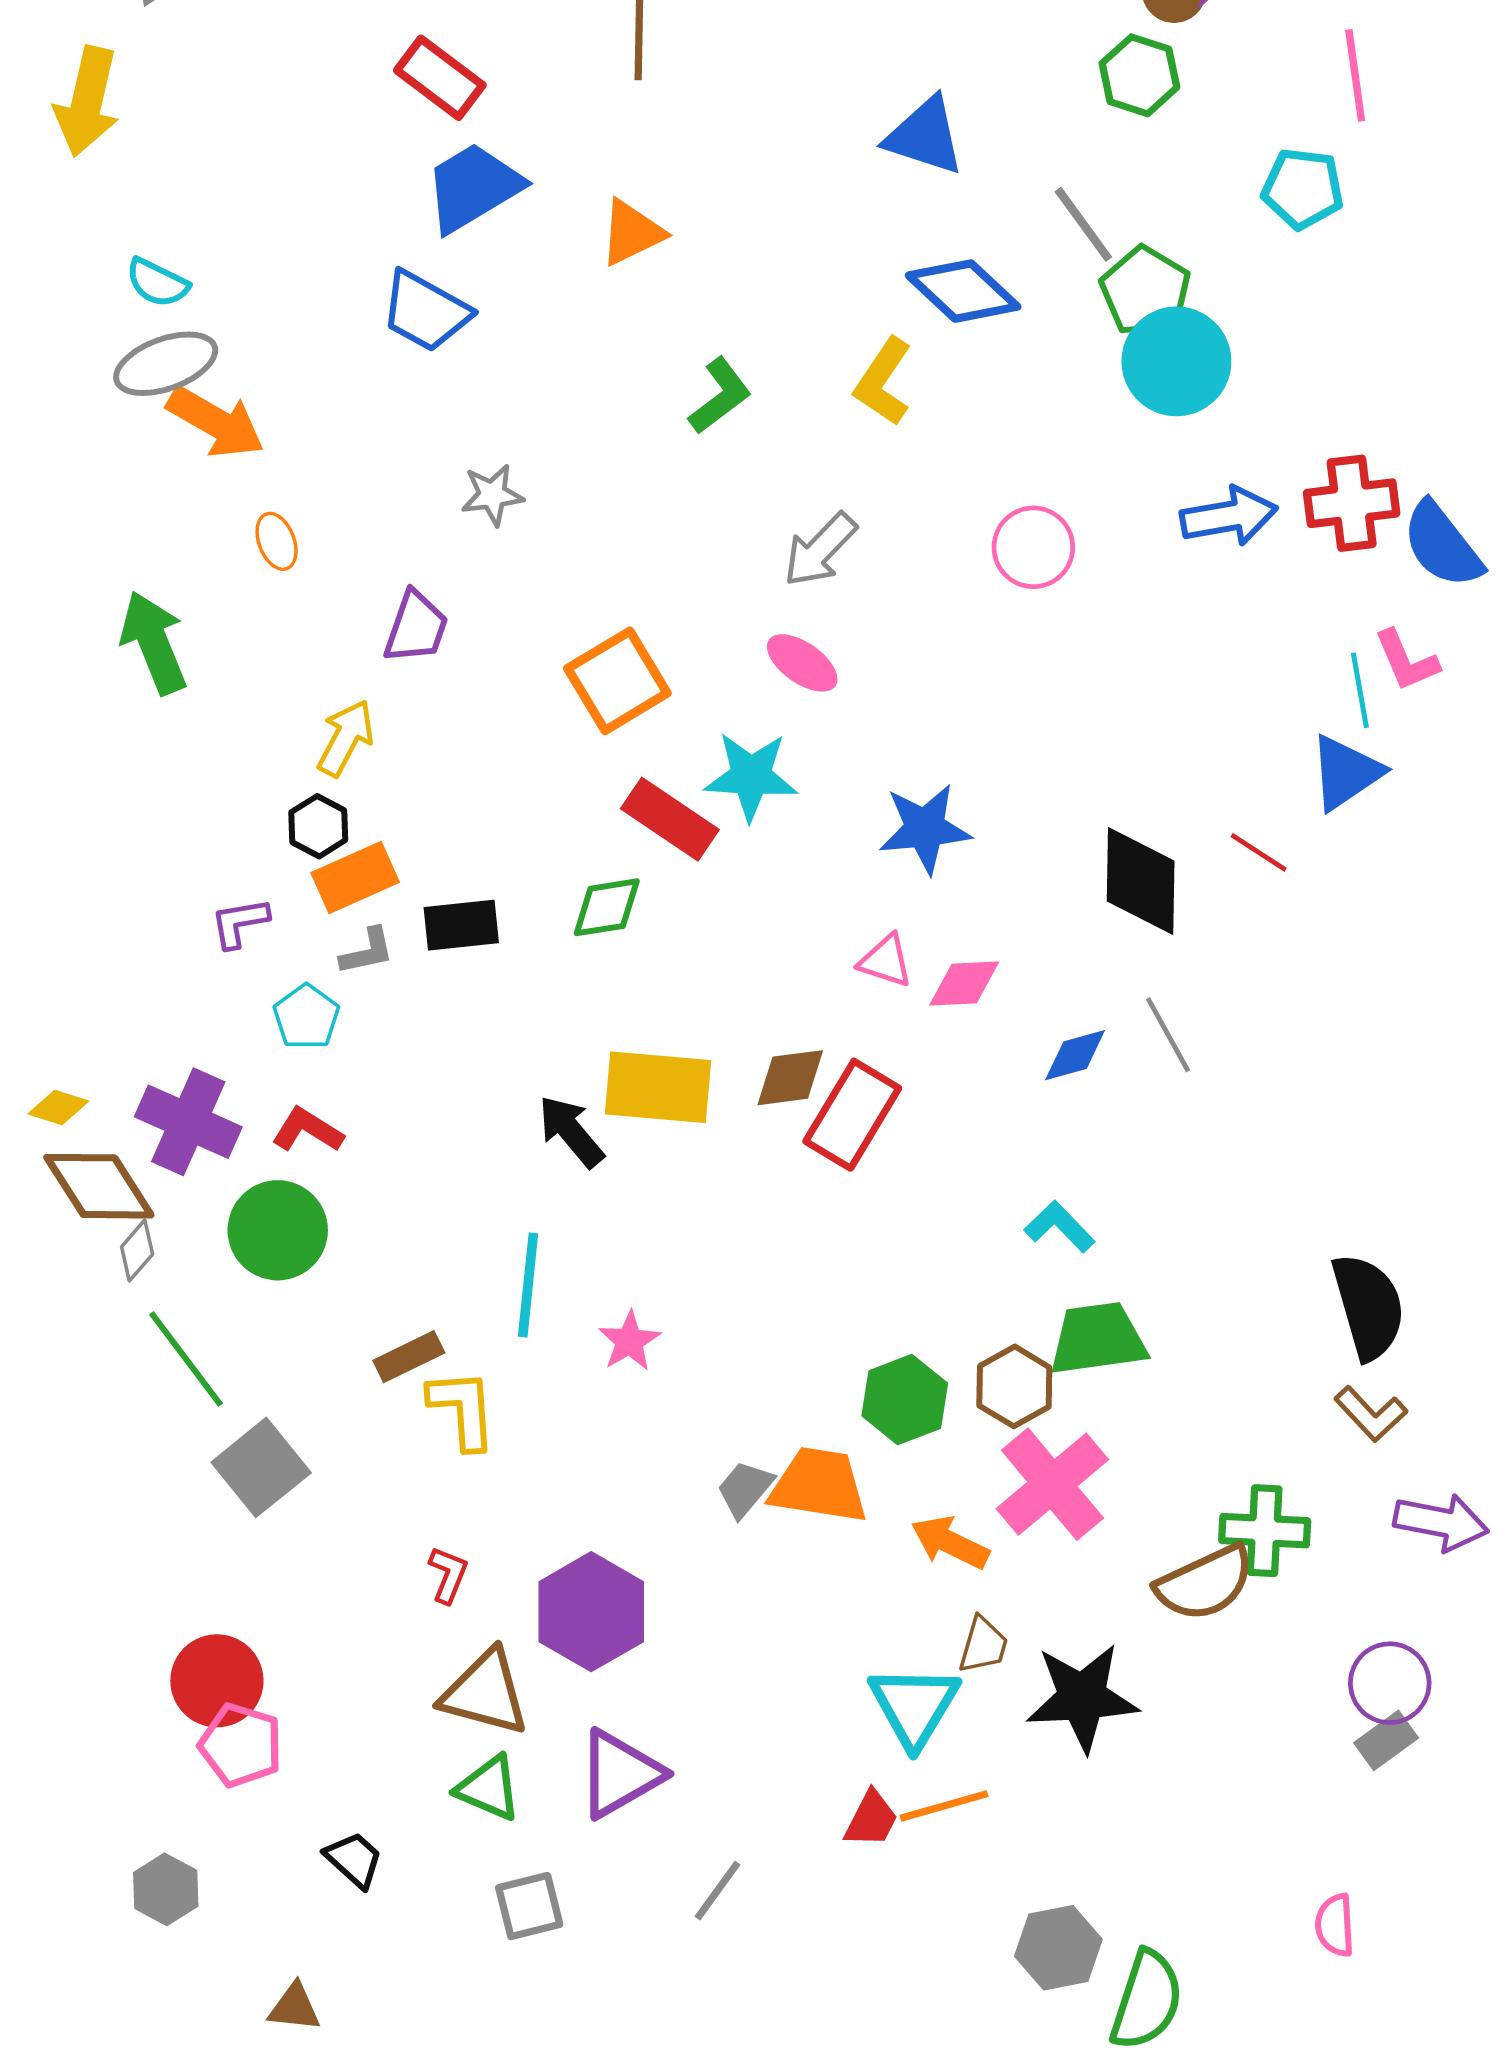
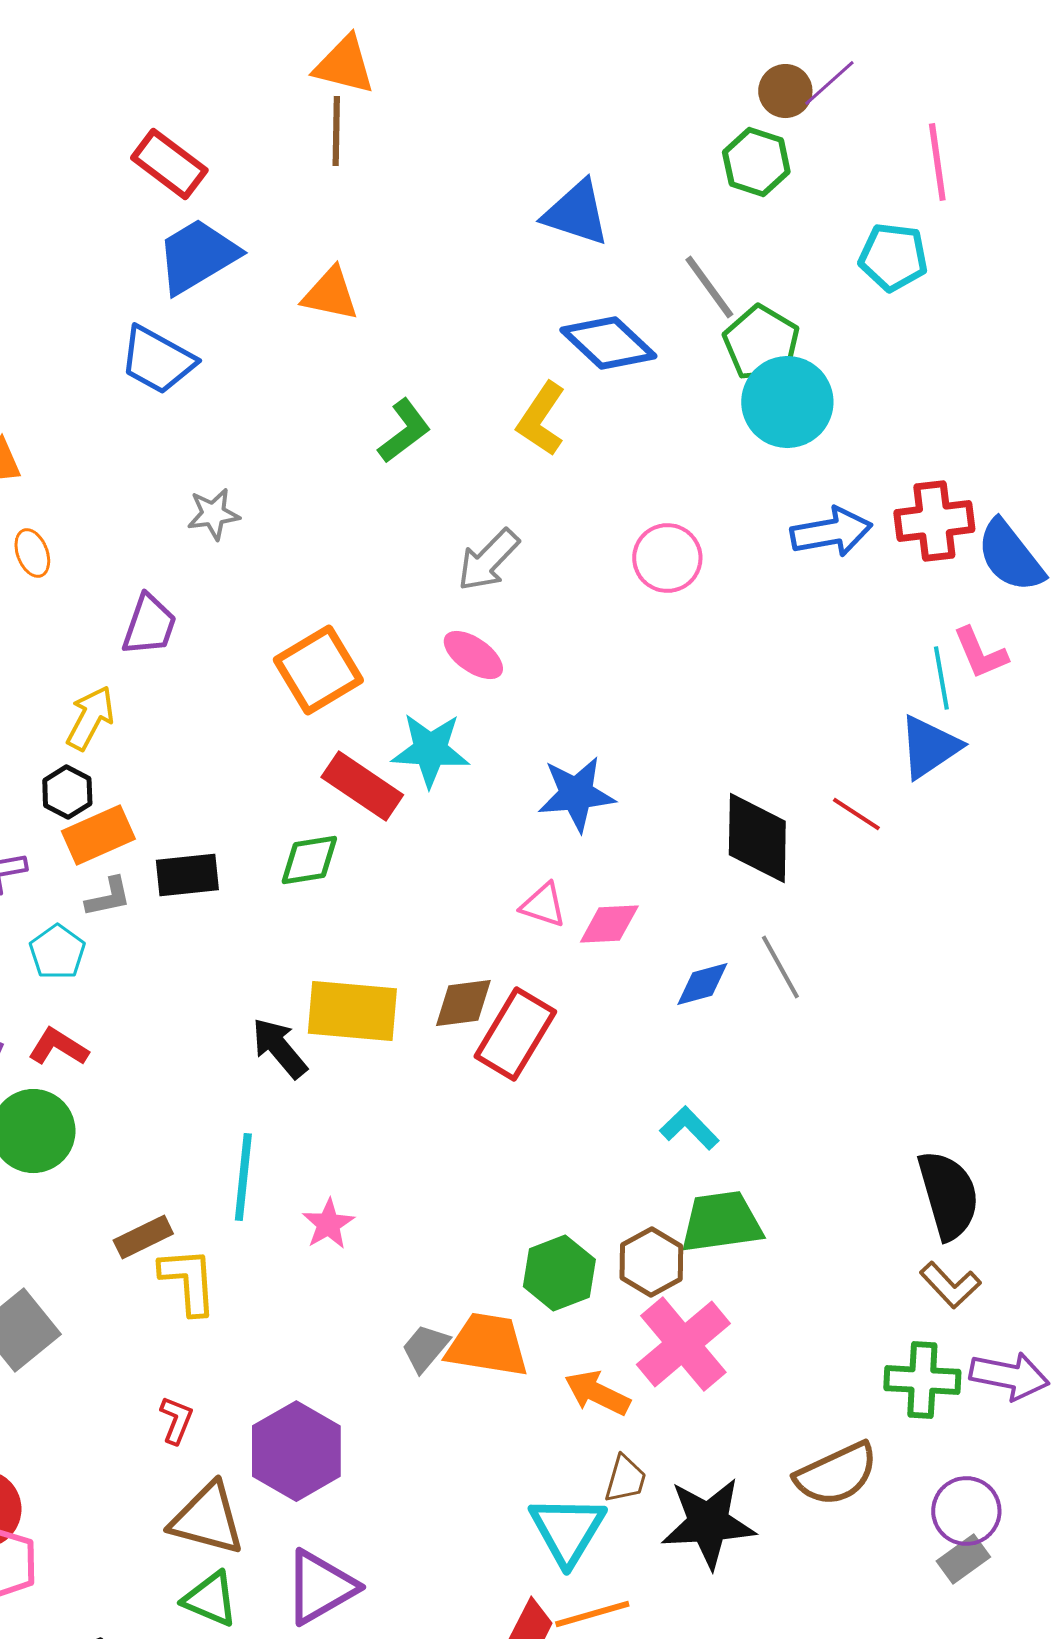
orange triangle: (632, 233) -> (330, 294), turned 38
green cross: (1265, 1531) -> (922, 1380), moved
brown semicircle: (1205, 1583) -> (836, 1474), moved

